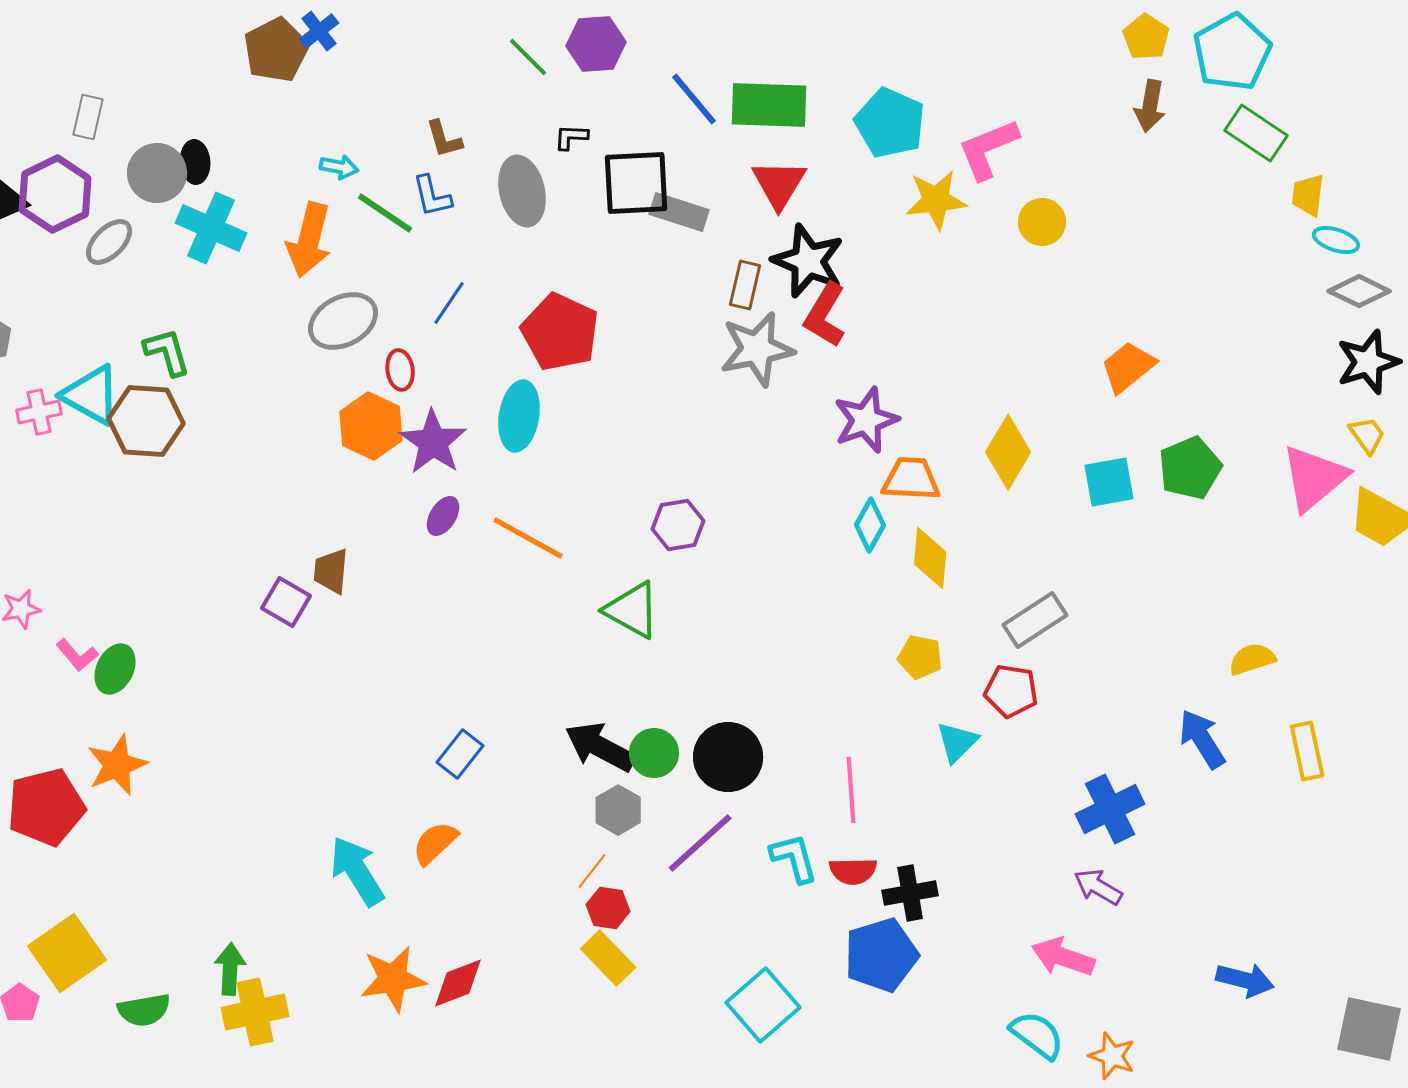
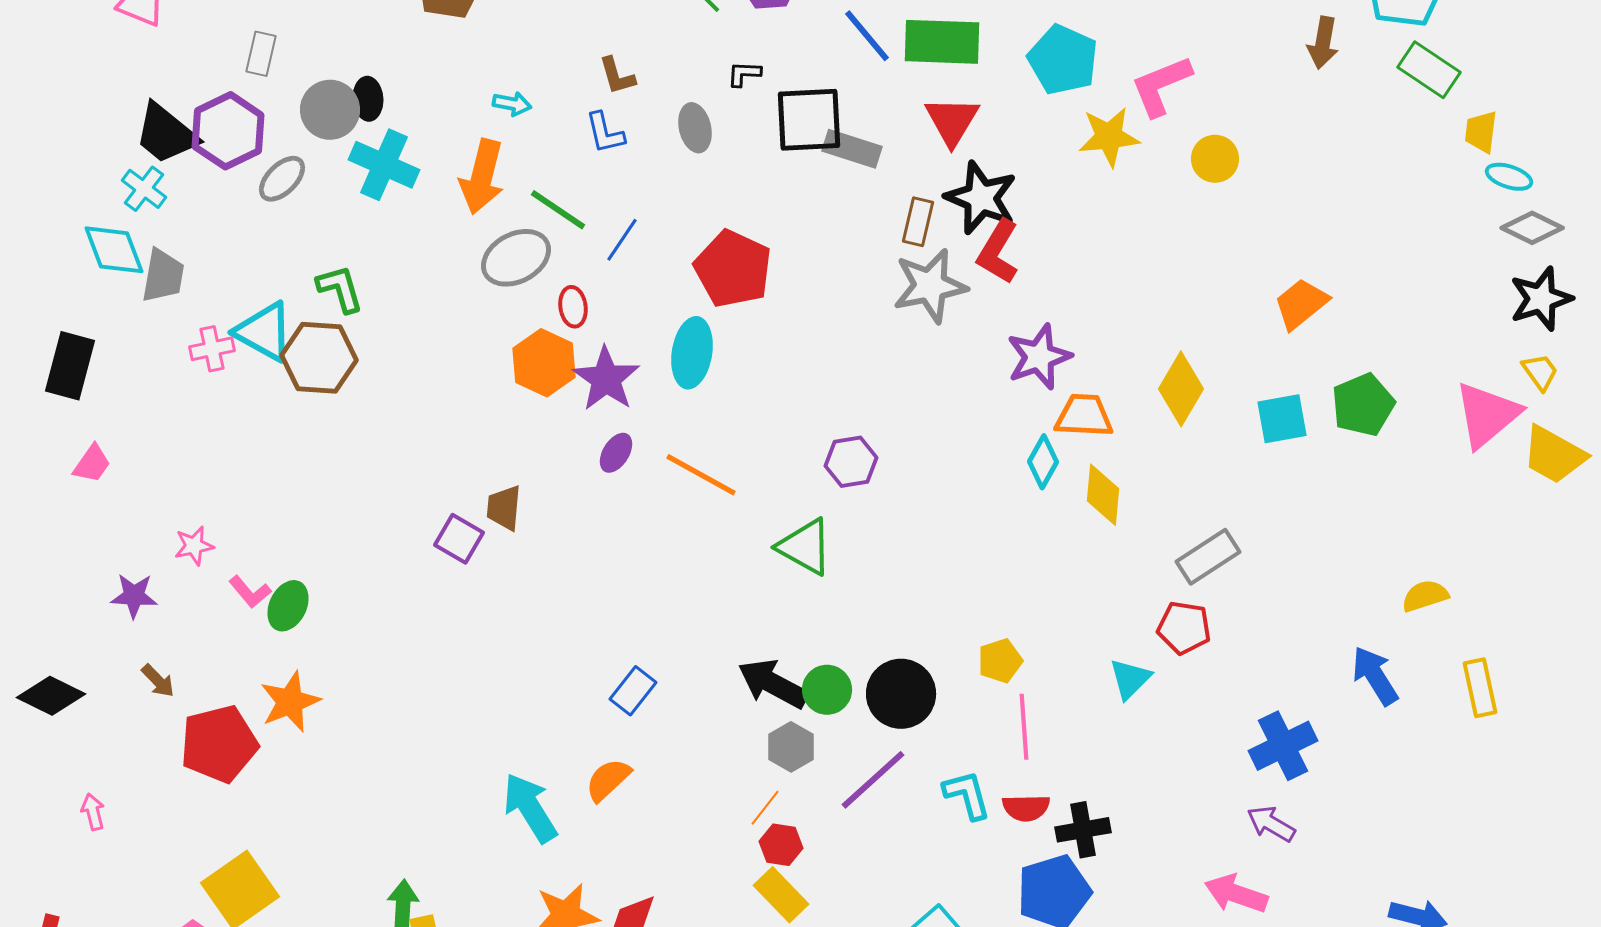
gray ellipse: (522, 191) -> (695, 128), size x0.7
green line: (385, 213) -> (558, 210), moved
yellow pentagon: (920, 657) -> (1000, 661), moved, turned -30

